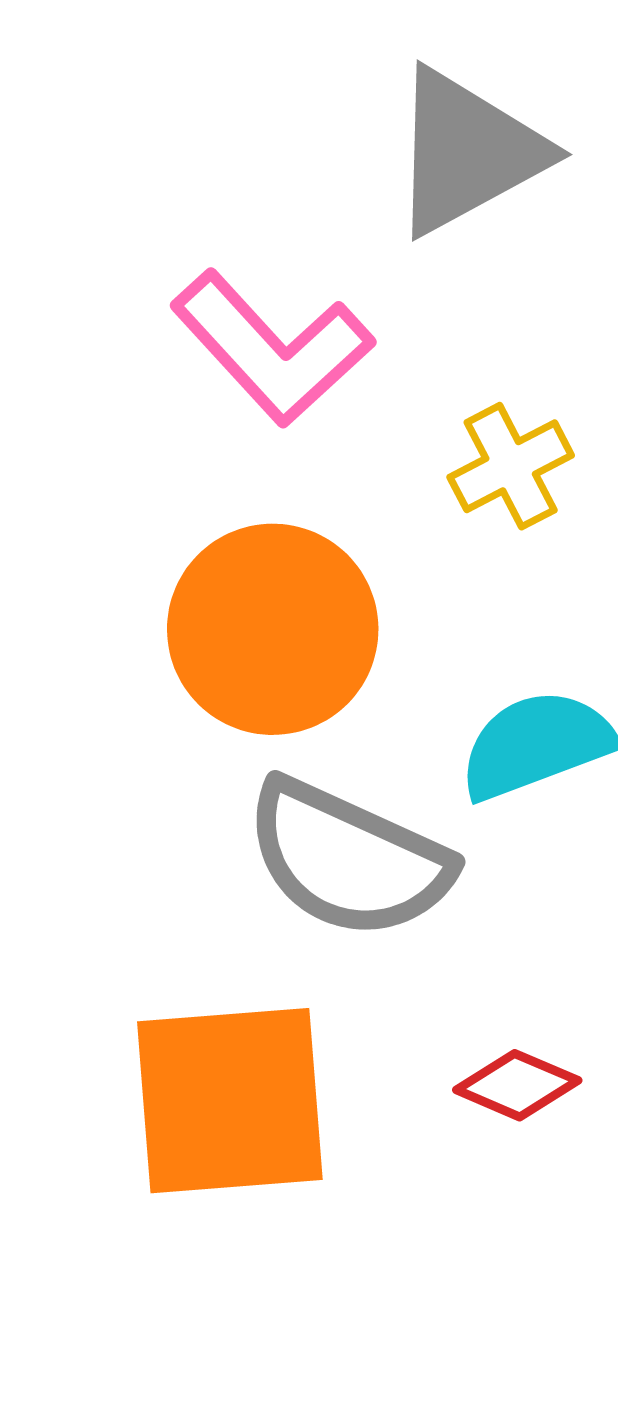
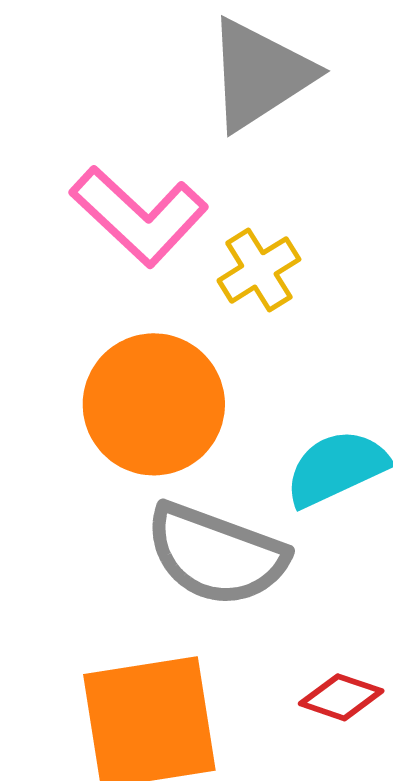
yellow cross: (511, 466) -> (259, 270), moved

